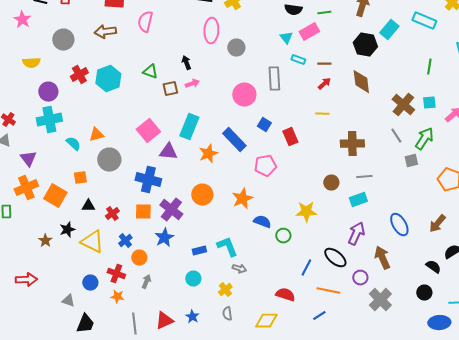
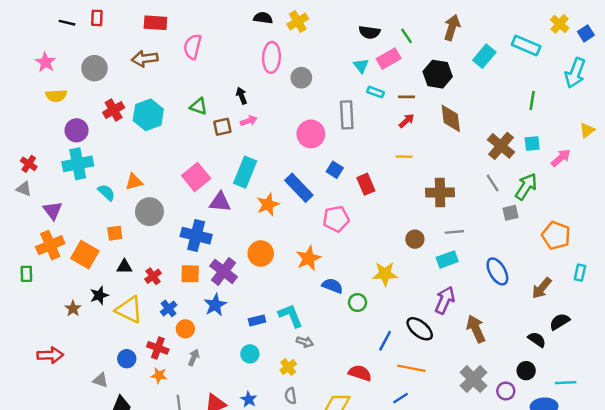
green line: (324, 13) -> (407, 36), turned 64
pink star: (22, 20) -> (45, 62), moved
black hexagon: (365, 45) -> (438, 74), moved
blue ellipse: (399, 225) -> (497, 271), moved
purple circle: (360, 278) -> (506, 391), moved

